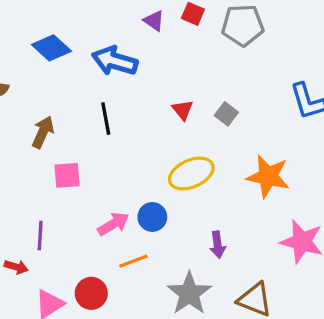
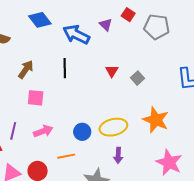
purple triangle: (154, 21) -> (106, 25), moved
yellow ellipse: (191, 173) -> (113, 127), moved
pink arrow: (113, 224) -> (43, 131), moved

